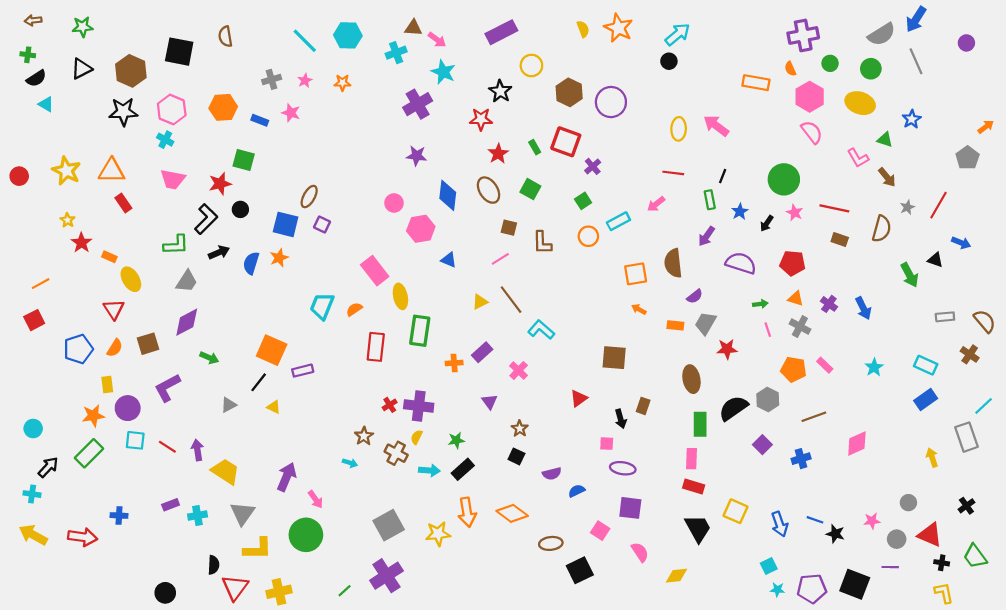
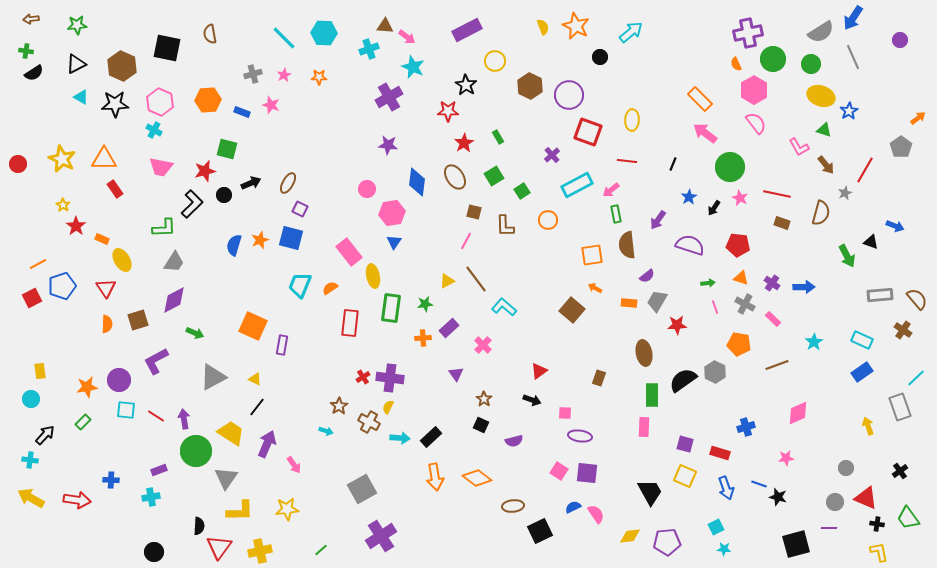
black circle: (669, 61) -> (600, 57), moved
green circle: (830, 63) -> (773, 59), size x1.6
orange rectangle: (756, 83) -> (700, 99), moved, turned 35
yellow ellipse: (860, 103) -> (821, 96), moved
cyan triangle: (46, 104) -> (81, 97), moved
pink arrow: (716, 126) -> (705, 133), moved
red square: (566, 142) -> (588, 132), moved
green square: (530, 189) -> (494, 176), turned 30
green rectangle: (710, 200) -> (616, 214), moved
green square: (583, 201) -> (522, 191), moved
red line: (939, 205) -> (865, 170), moved
cyan rectangle: (618, 221) -> (577, 185), moved, size x1.4
blue square: (286, 224) -> (291, 238), moved
black arrow: (219, 252) -> (251, 183), moved
pink line: (500, 259) -> (466, 241), turned -30
blue triangle: (449, 260) -> (394, 242), moved, turned 42
blue arrow: (863, 308) -> (804, 287), turned -65
gray rectangle: (945, 317) -> (880, 295), size x1.4
orange semicircle: (115, 348) -> (107, 324), turned -30
blue pentagon: (78, 349) -> (62, 286), moved
brown square: (614, 358) -> (572, 310), moved, turned 35
pink rectangle: (825, 365) -> (773, 319), moved
purple rectangle: (303, 371) -> (282, 345), turned -66
black line: (259, 382) -> (257, 407), moved
yellow rectangle: (107, 384) -> (40, 371), moved
gray triangle: (229, 405) -> (213, 377), size x1.8
brown line: (814, 417) -> (777, 365), moved
black arrow: (621, 419) -> (532, 400), moved, turned -54
green star: (456, 440) -> (425, 304), moved
purple square: (762, 445) -> (685, 444), moved, turned -30
green rectangle: (89, 453) -> (83, 422), size x0.6
yellow trapezoid: (225, 471) -> (231, 433), moved
red rectangle: (694, 487) -> (720, 453), moved
blue semicircle: (577, 491) -> (573, 507), moved
cyan cross: (197, 516) -> (151, 497), moved
pink star: (872, 521) -> (786, 458), moved
pink square: (600, 531) -> (559, 471), moved
yellow star: (438, 534) -> (287, 509), moved
green circle: (306, 535) -> (196, 451), moved
purple cross: (386, 576) -> (381, 536), moved
black square: (855, 584) -> (796, 544), turned -36
purple pentagon: (812, 589) -> (667, 542), moved

